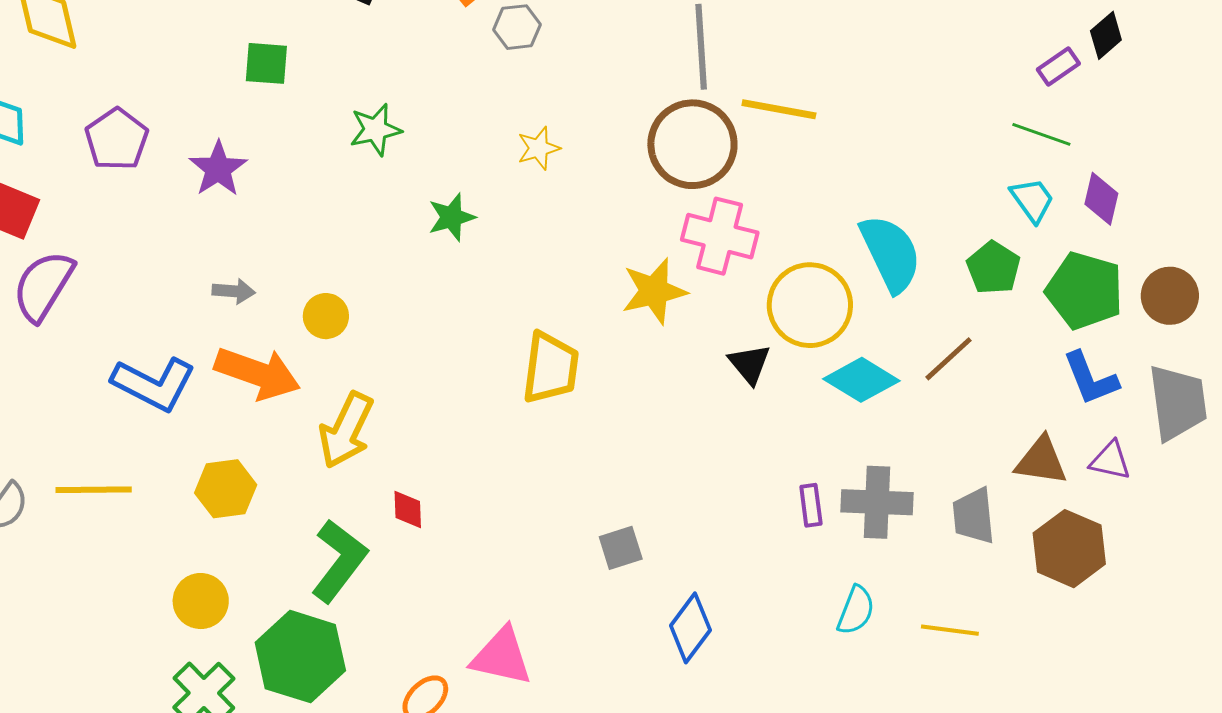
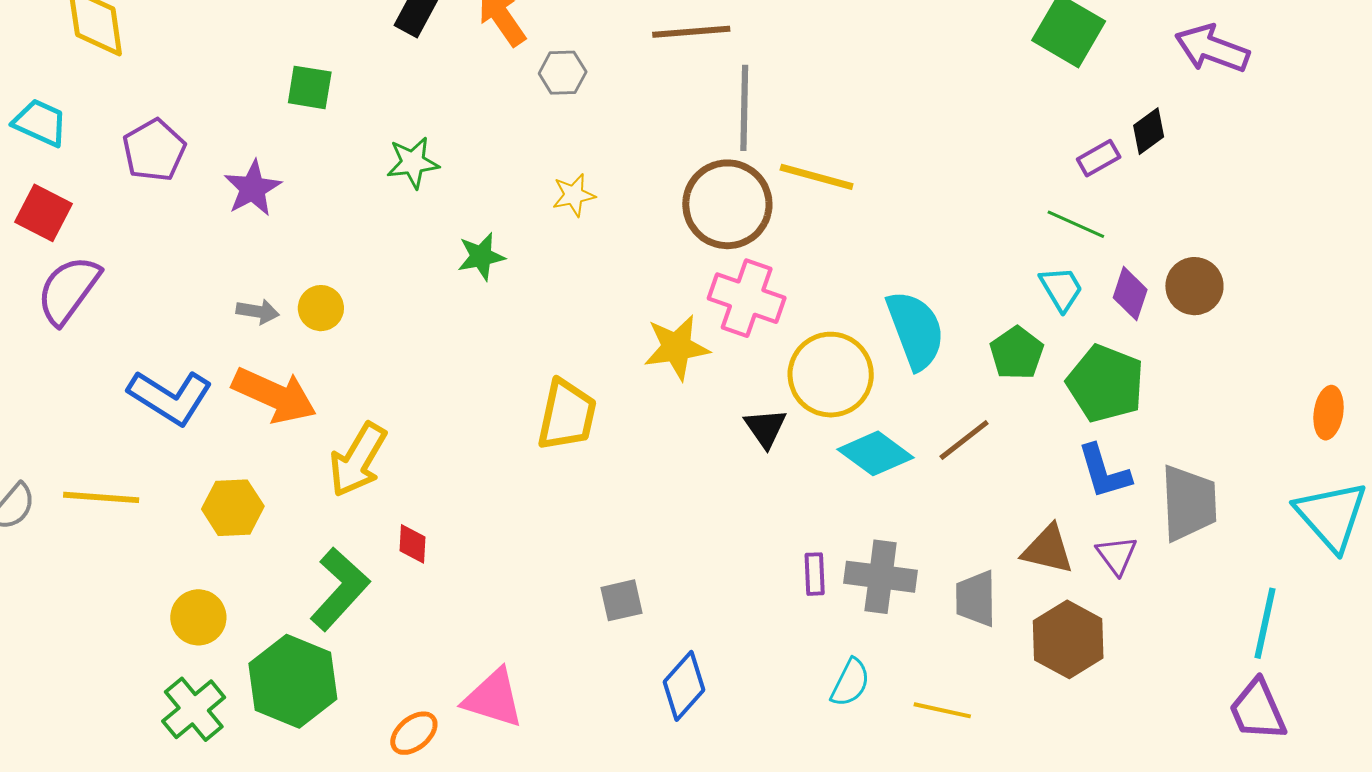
brown circle: (1170, 296) -> (1194, 286), moved
yellow circle: (326, 316) -> (321, 308), moved
purple triangle: (1110, 461) -> (1117, 555), turned 36

